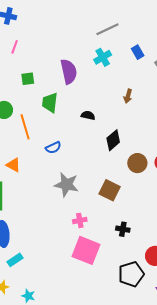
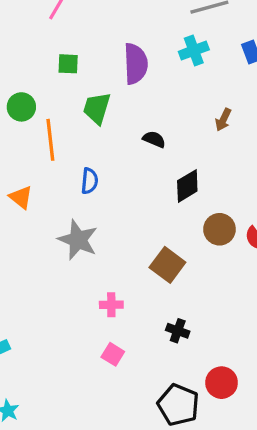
blue semicircle: (53, 148) -> (89, 181), turned -70
gray star: (67, 185) -> (78, 240), moved
pink square: (86, 250) -> (113, 354), size x0.5
black pentagon: (131, 274) -> (178, 405), turned 30

